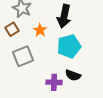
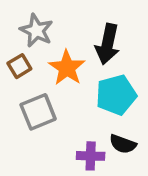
orange star: (40, 30) -> (67, 68), size x1.5

